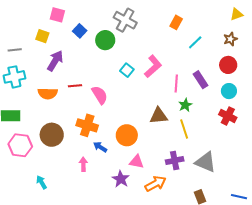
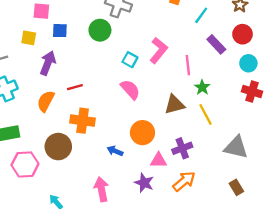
blue square: (80, 31) -> (60, 31), moved, turned -32
purple rectangle: (200, 80) -> (216, 44), moved
orange semicircle: (48, 93) -> (46, 101), turned 126
pink semicircle: (100, 95) -> (130, 89), moved
orange cross: (87, 125) -> (83, 121), moved
purple cross: (175, 161) -> (182, 148), moved
pink arrow: (83, 164) -> (101, 189), moved, size x1.5

